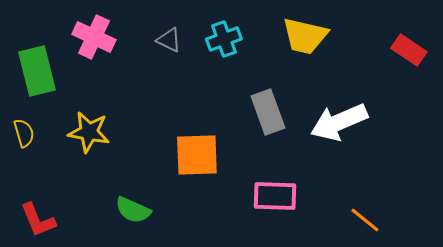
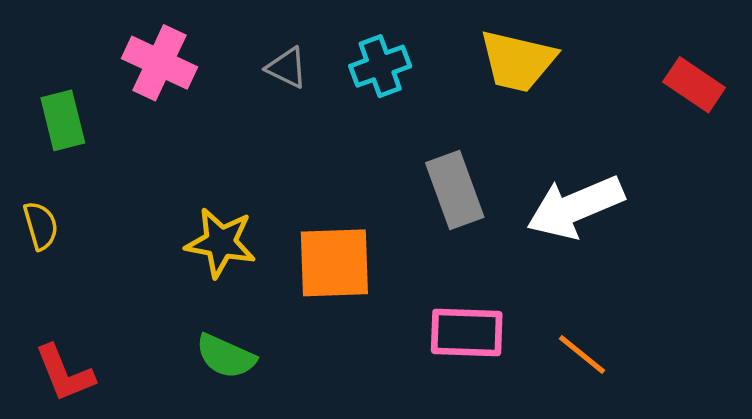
green rectangle: (37, 71) -> (63, 120), size x0.7
yellow star: (89, 132) -> (221, 243), moved
orange line: (365, 220) -> (582, 355), moved

